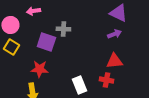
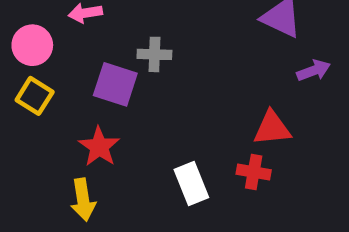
purple arrow: (114, 34) -> (314, 71), moved
red star: (39, 69) -> (99, 147), turned 30

